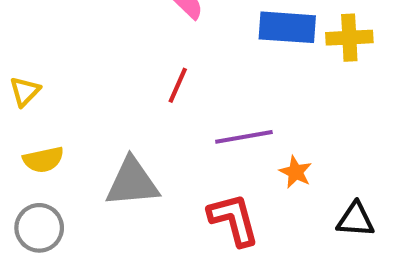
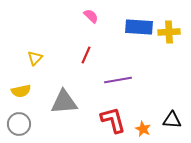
yellow triangle: (25, 91) -> (35, 58), moved
orange star: (296, 172) -> (143, 129), moved

